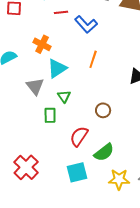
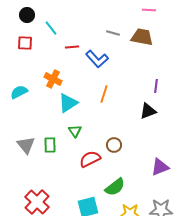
gray triangle: (35, 86) -> (26, 145), moved
green rectangle: (50, 115) -> (50, 145), moved
red semicircle: (79, 136) -> (90, 159), moved, turned 30

